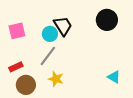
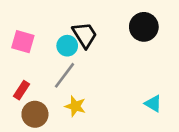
pink square: (17, 31) -> (23, 42), turned 30
red rectangle: (16, 67) -> (22, 90), turned -32

